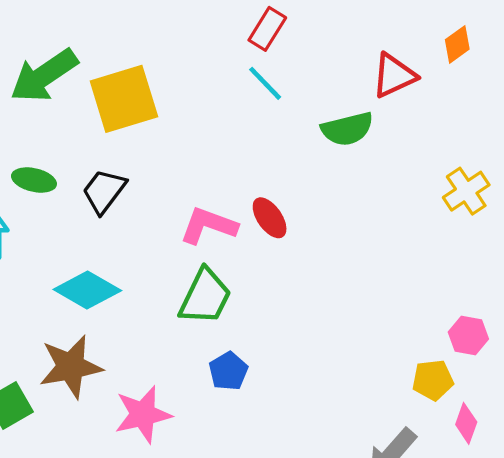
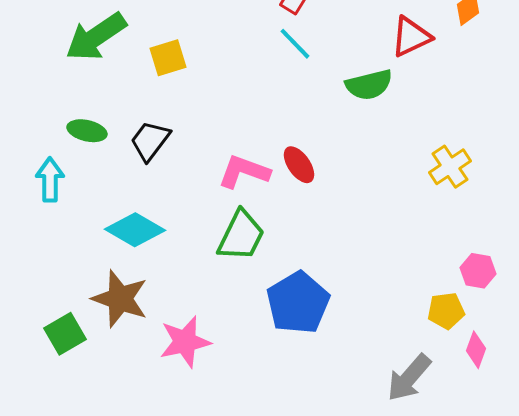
yellow square: (124, 99) -> (168, 58), size x0.6
yellow cross: (466, 191) -> (450, 167), moved
brown star: (71, 367) -> (120, 299), turned 30
blue pentagon: (228, 371) -> (298, 303), moved, size x1.8

